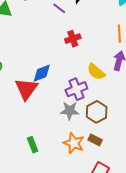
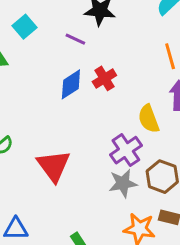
yellow semicircle: (96, 72) -> (149, 119), turned 42
blue diamond: (42, 73) -> (71, 84), moved

